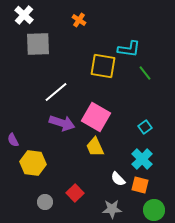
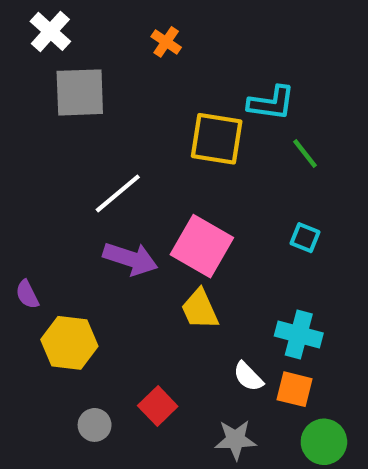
cyan square: (145, 127) -> (305, 238), moved, turned -32
cyan cross: (142, 159) -> (299, 334), turned -30

